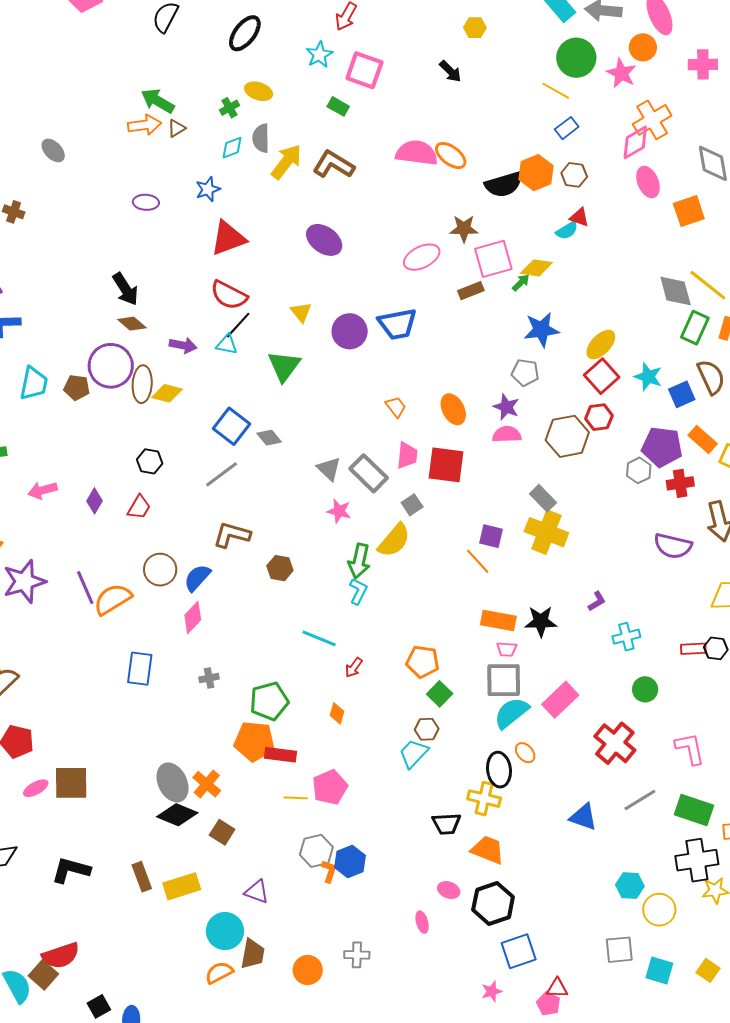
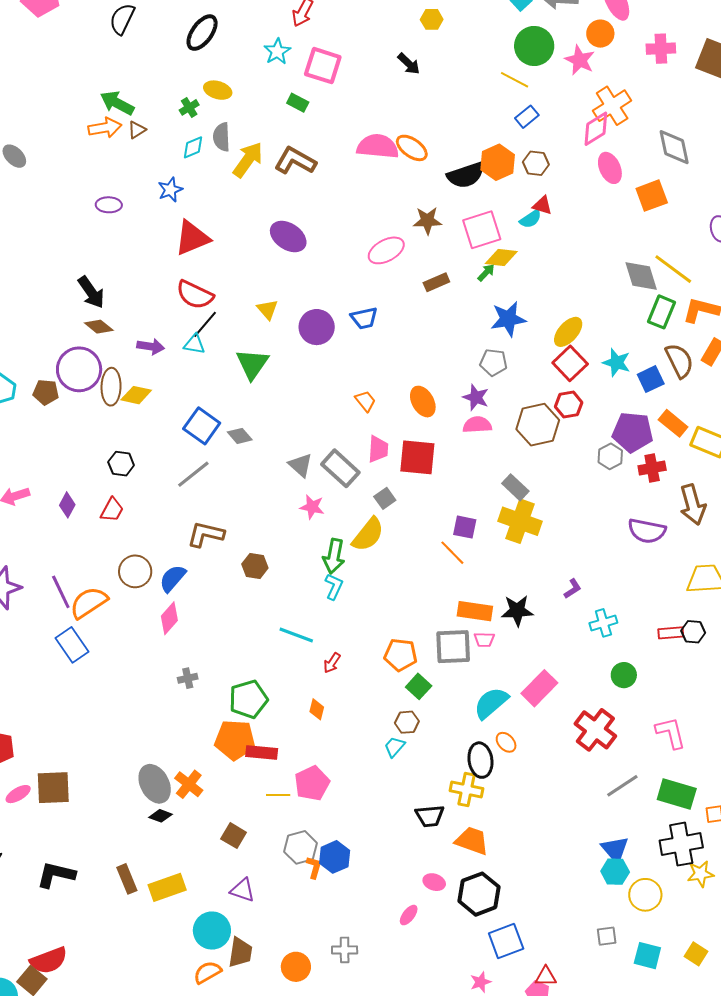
pink square: (493, 259) -> (482, 230), moved
blue trapezoid: (397, 324) -> (364, 318), size x0.7
blue rectangle: (140, 669) -> (72, 645), moved, turned -40
gray square: (504, 680) -> (453, 647), moved
cyan trapezoid: (413, 753) -> (394, 747), size x0.7
black diamond: (177, 815) -> (160, 816), size x0.6
blue triangle: (583, 817) -> (615, 849), moved, turned 32
brown square: (222, 832) -> (234, 836), moved
pink ellipse: (422, 922) -> (409, 915), turned 55
gray square: (619, 950) -> (607, 936), size x0.7

